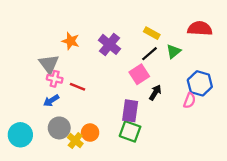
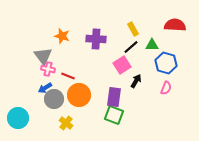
yellow rectangle: (152, 33) -> (133, 29), turned 32
purple cross: (109, 44) -> (96, 39), turned -36
green triangle: (174, 51) -> (152, 45), turned 40
blue hexagon: (200, 83) -> (166, 63), moved
gray circle: (59, 128) -> (54, 99), moved
orange circle: (90, 133) -> (79, 95), moved, size x1.5

